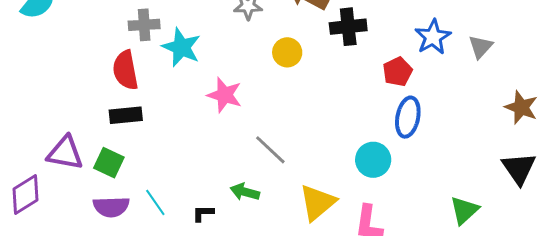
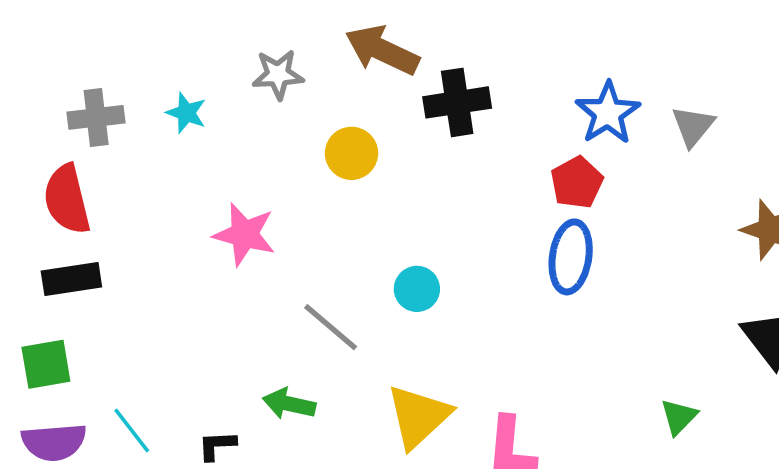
cyan star: (181, 47) -> (186, 113), moved, size x0.6
red pentagon: (398, 72) -> (577, 182), moved
cyan circle: (373, 160) -> (417, 289), moved, size x0.7
green square: (109, 163) -> (46, 364), turned -32
green triangle: (464, 210) -> (679, 417), size x0.7

